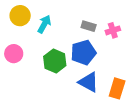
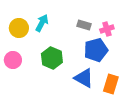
yellow circle: (20, 16) -> (19, 28), moved
blue pentagon: (83, 53) -> (96, 50), moved
pink circle: (14, 54) -> (13, 60), moved

